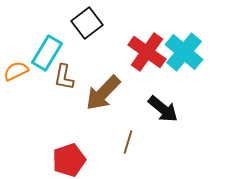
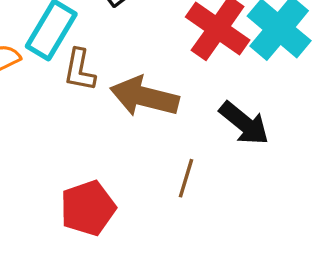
brown arrow: (103, 93) -> (144, 97), turned 60

